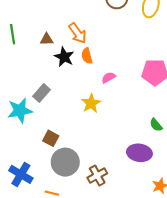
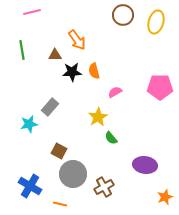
orange arrow: (78, 33) -> (77, 40), moved
black star: (64, 57) -> (72, 72), turned -30
cyan star: (20, 111) -> (29, 124), size x0.7
green semicircle: (156, 125) -> (111, 138), moved

